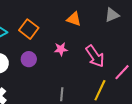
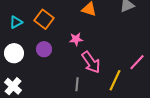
pink arrow: (95, 56) -> (91, 62), moved

